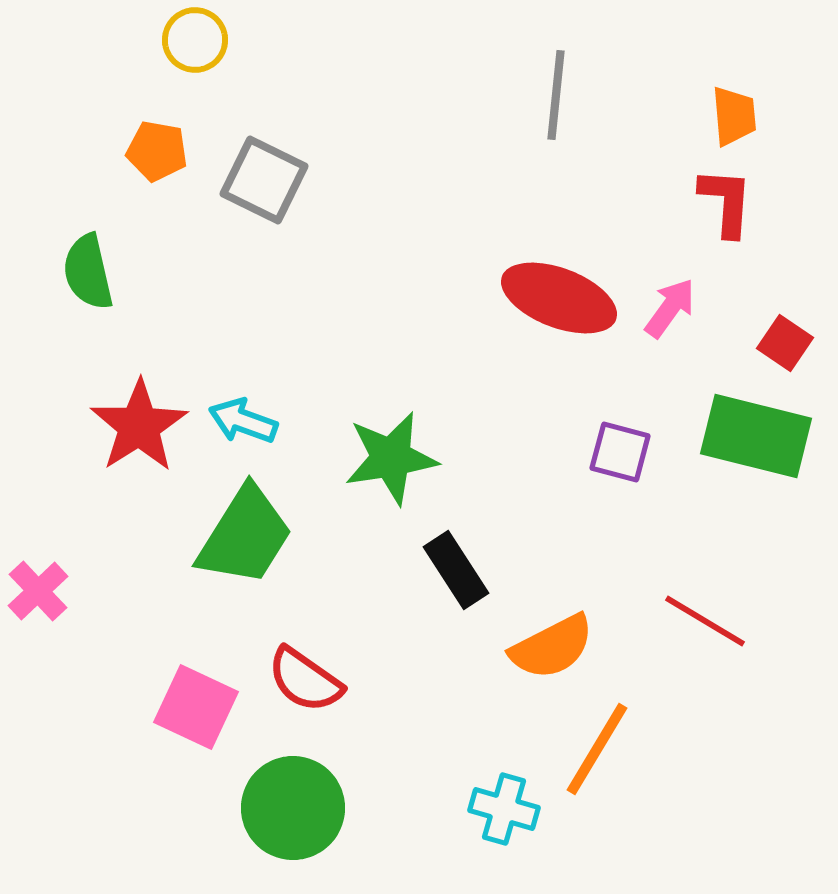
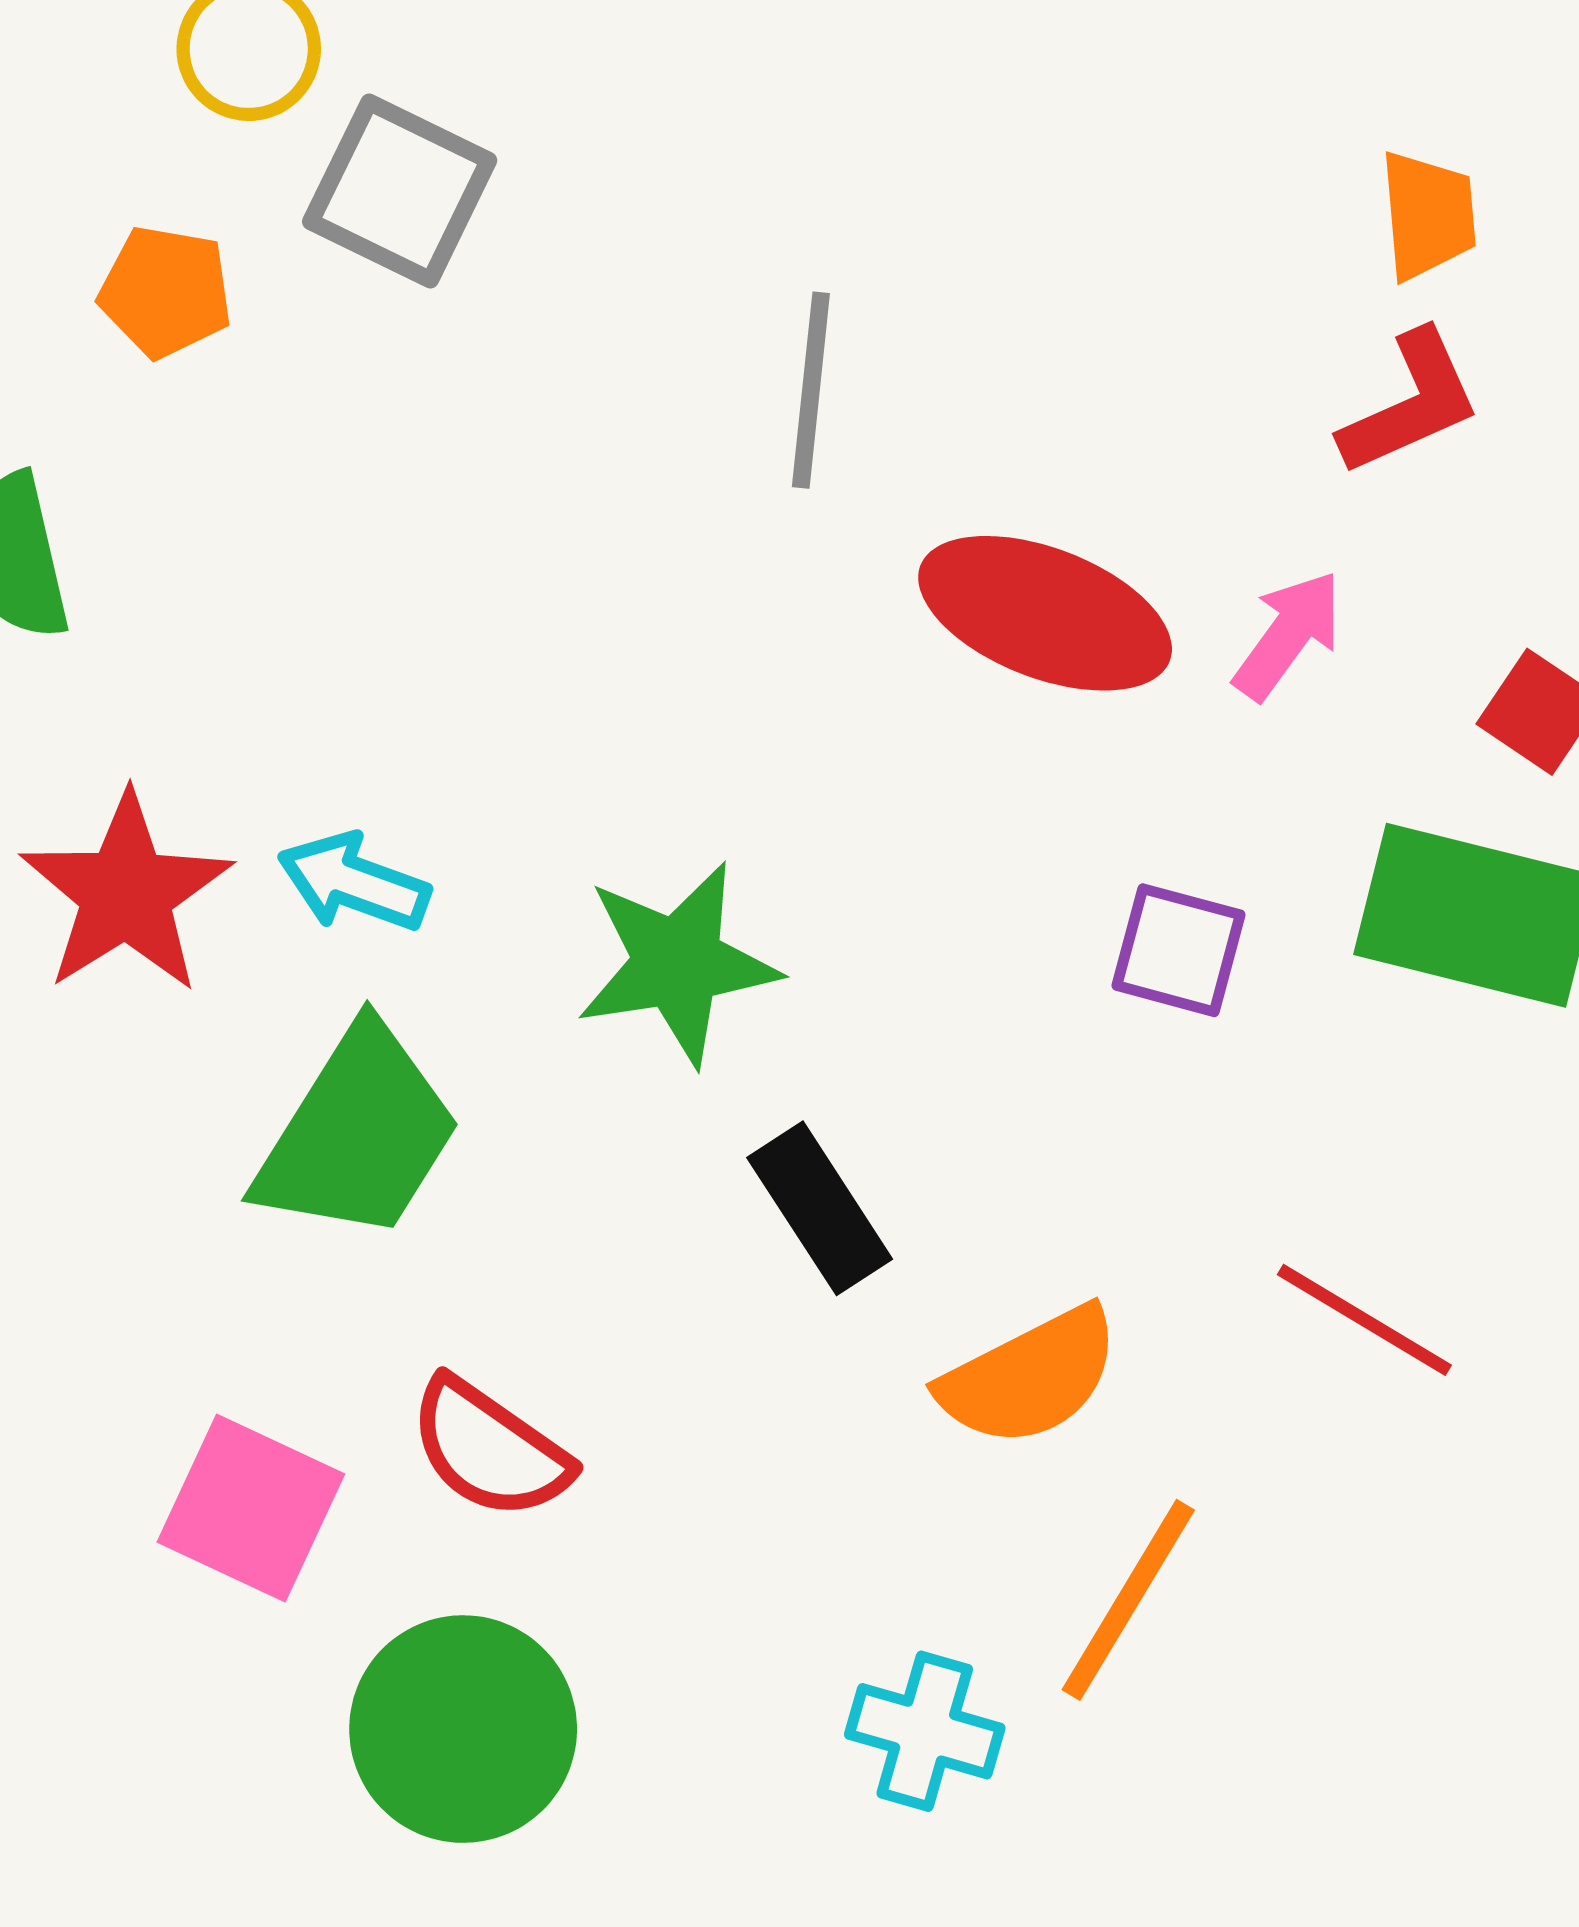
gray line: (556, 95) -> (811, 390), moved
gray square: (264, 180) -> (400, 191), moved
red L-shape: (726, 202) -> (1410, 403), turned 62

